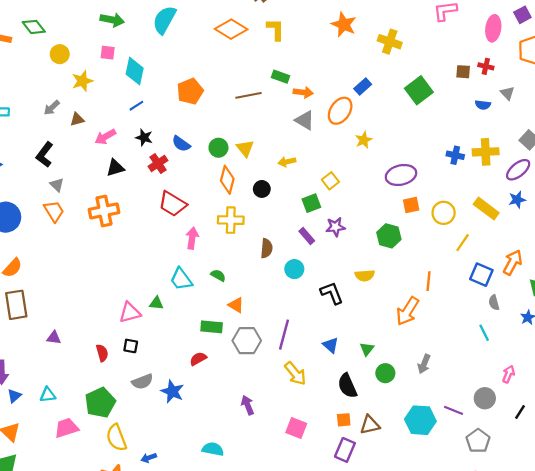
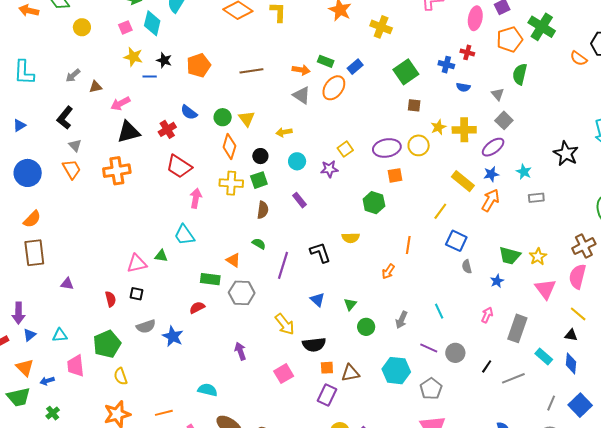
pink square: (108, 53) -> (125, 27), turned -32
cyan diamond: (135, 71) -> (152, 23), moved
brown square: (463, 72) -> (414, 105), moved
green rectangle: (280, 77) -> (326, 61), moved
yellow star: (82, 81) -> (133, 57), moved, turned 30
gray triangle: (507, 93) -> (498, 94), moved
blue line: (136, 106) -> (150, 76), turned 32
black star: (144, 138) -> (164, 60), moved
yellow star: (364, 140) -> (438, 127), moved
blue cross: (455, 155) -> (446, 65), moved
black triangle: (115, 168) -> (128, 132), size x1.4
yellow square: (330, 181) -> (345, 149), moved
green square: (311, 203) -> (259, 180), moved
yellow circle: (444, 213) -> (419, 145), moved
purple star: (335, 227) -> (329, 169), moved
orange arrow: (513, 262) -> (490, 200), moved
cyan circle: (294, 269) -> (297, 161), moved
green semicircle: (218, 275) -> (259, 244), moved
orange arrow: (408, 311) -> (388, 271), size x0.6
cyan line: (484, 333) -> (439, 311), moved
purple line: (284, 335) -> (283, 265), moved
pink arrow: (508, 374) -> (487, 315), moved
black semicircle: (347, 386) -> (314, 345), moved, turned -75
purple line: (454, 410) -> (429, 348), moved
pink trapezoid: (66, 428) -> (76, 366), turned -80
pink square: (296, 428) -> (284, 374), turned 36
yellow semicircle: (116, 438) -> (121, 376), size x0.7
gray pentagon: (478, 441) -> (431, 389), moved
blue arrow: (149, 458) -> (47, 381), moved

